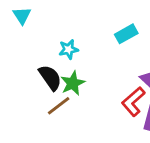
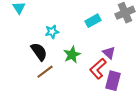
green star: (73, 83) -> (72, 55), moved

